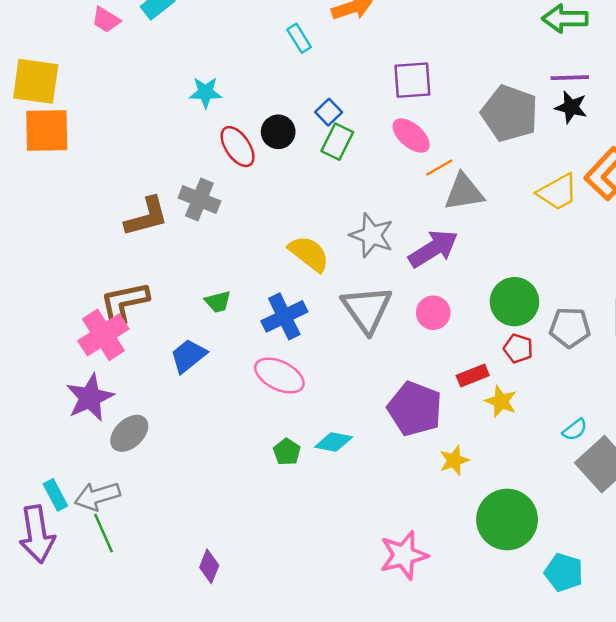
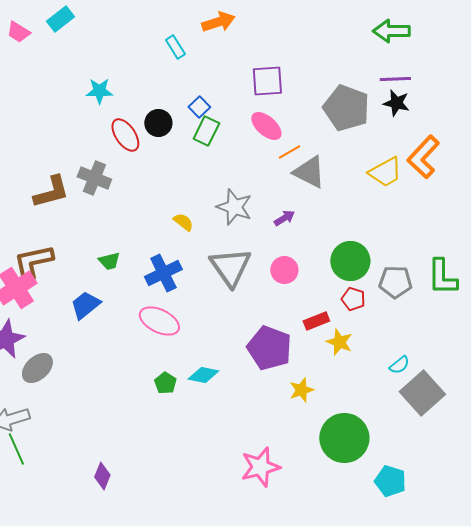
gray triangle: (464, 192) -> (309, 172), turned 36
purple arrow: (433, 249) -> (284, 218), size x0.5
yellow semicircle: (309, 254) -> (183, 222), size x0.6

